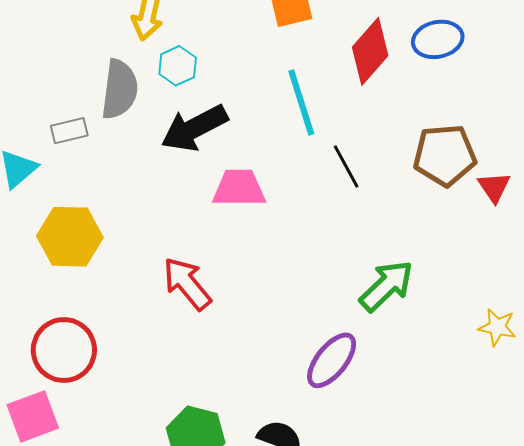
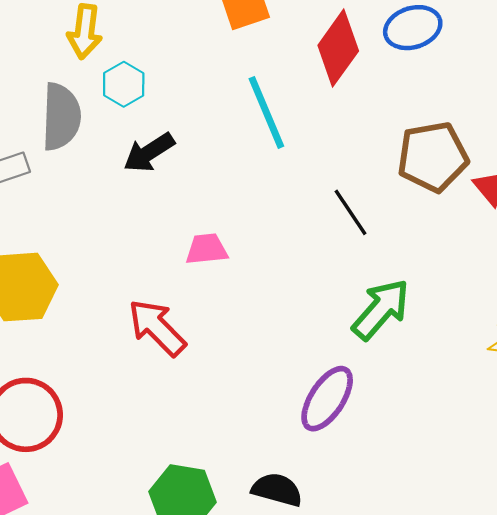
black arrow: (194, 128) -> (149, 152), size x0.7
black line: (346, 167) -> (350, 212), moved
pink trapezoid: (239, 188) -> (207, 249), moved, size x0.7

